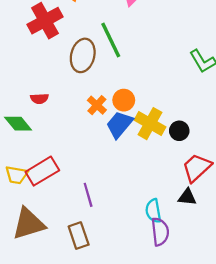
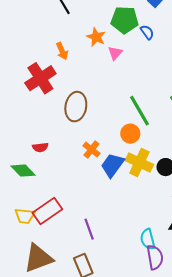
green line: (111, 40) -> (139, 111), moved
orange circle: (124, 100) -> (130, 134), moved

